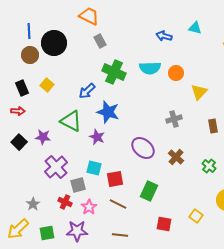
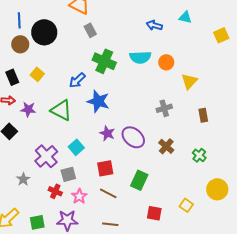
purple star: (43, 137) -> (28, 109), moved
purple star: (97, 137) -> (107, 133), moved
cyan square: (94, 168) -> (76, 147), moved, turned 35
gray star: (33, 204) -> (23, 179), moved

